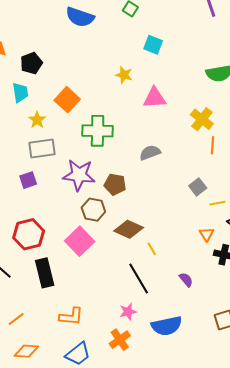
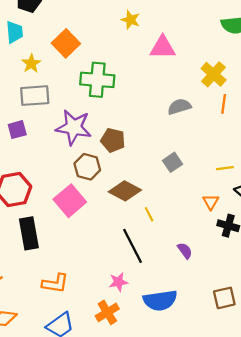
gray semicircle: (150, 153) -> (179, 107), moved
gray square: (198, 187) -> (173, 162), moved

